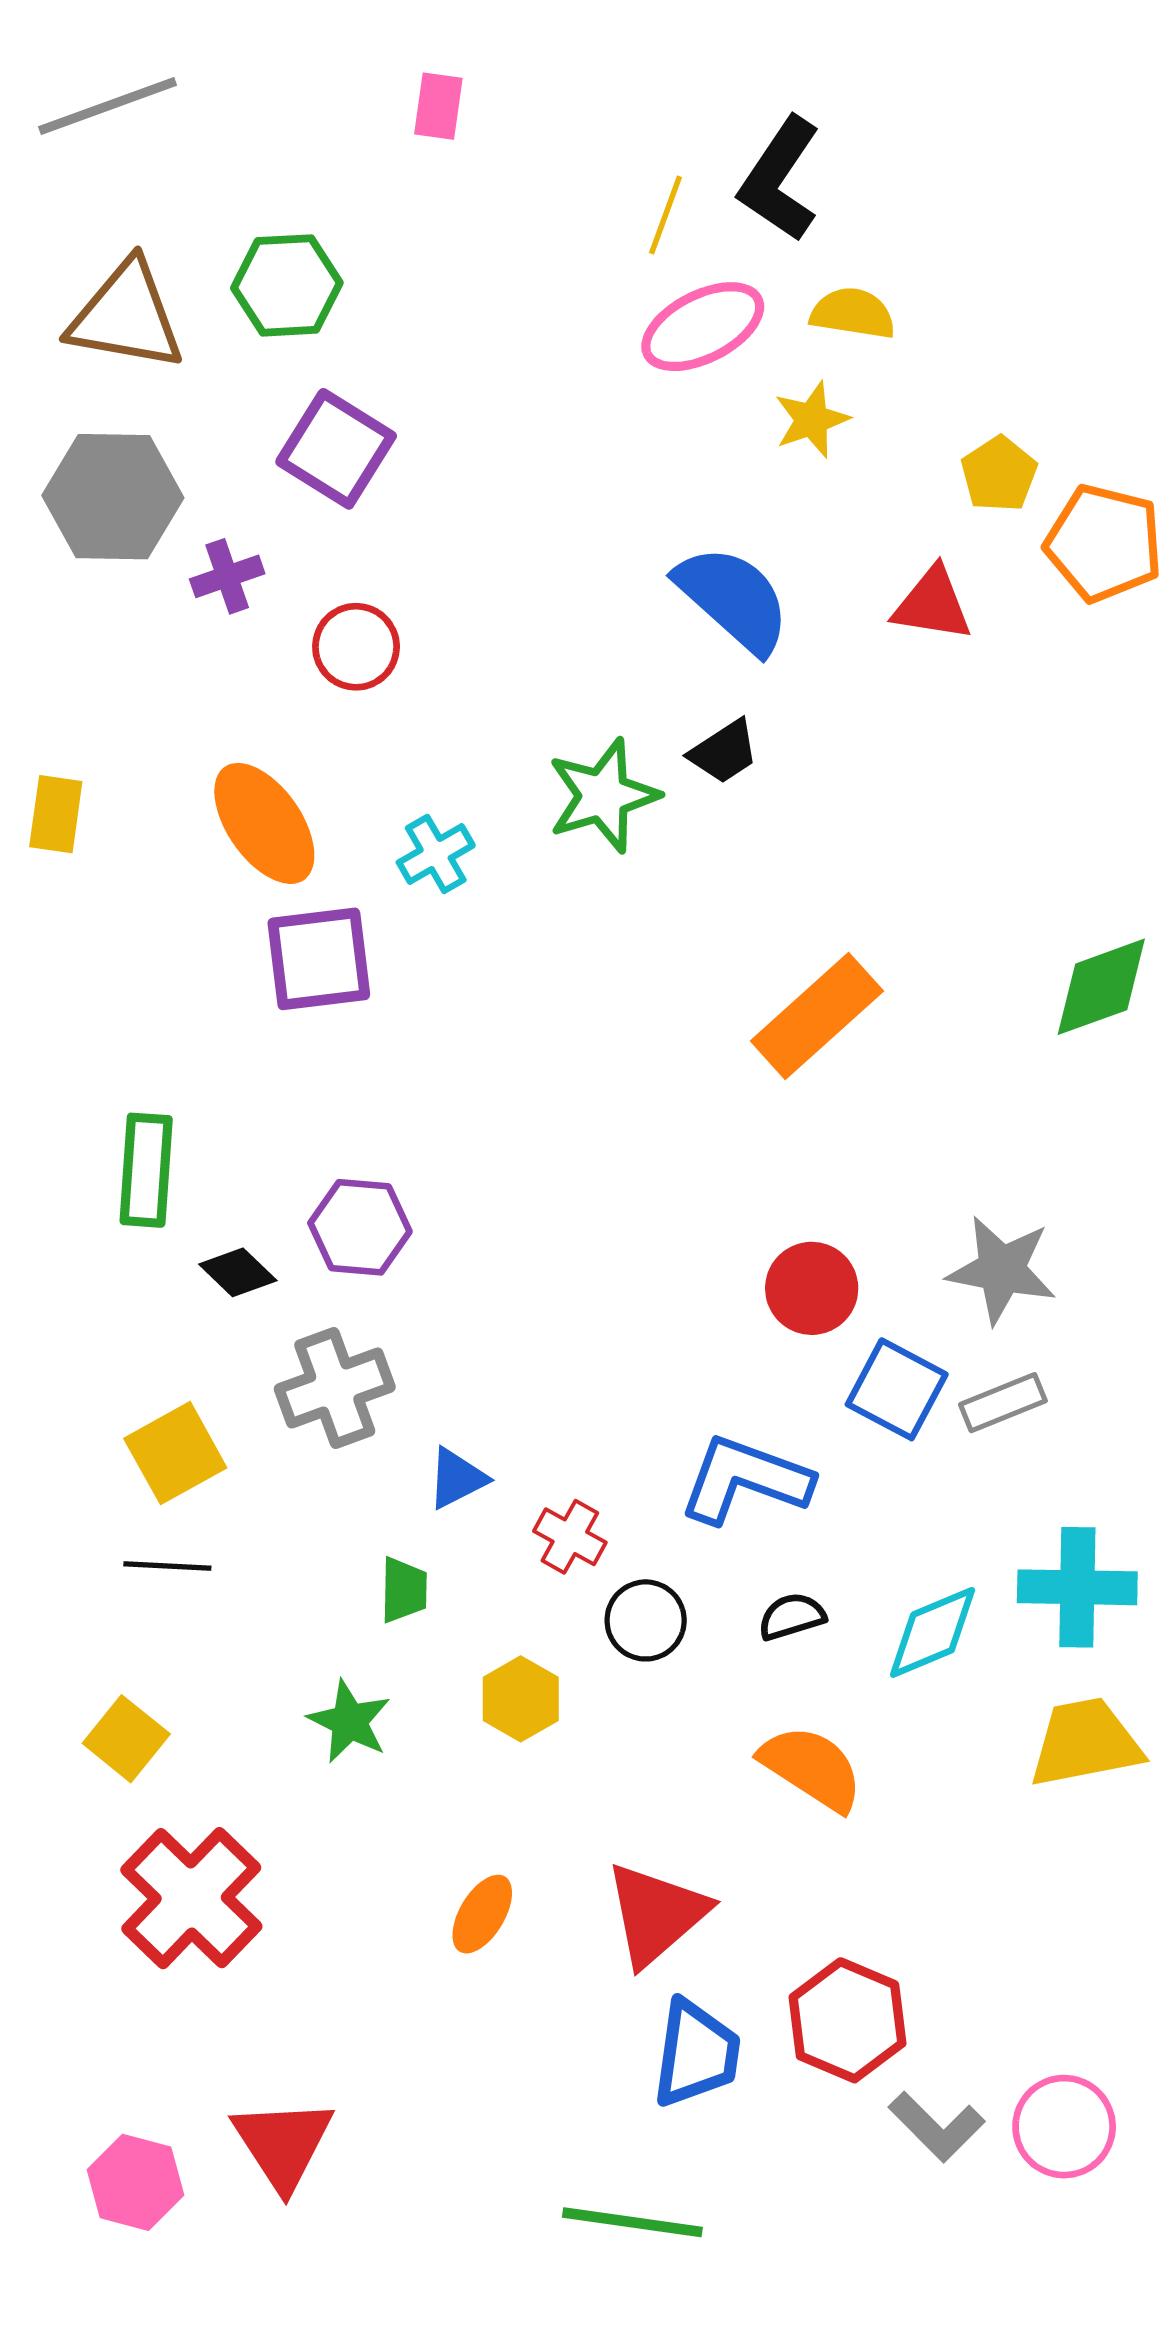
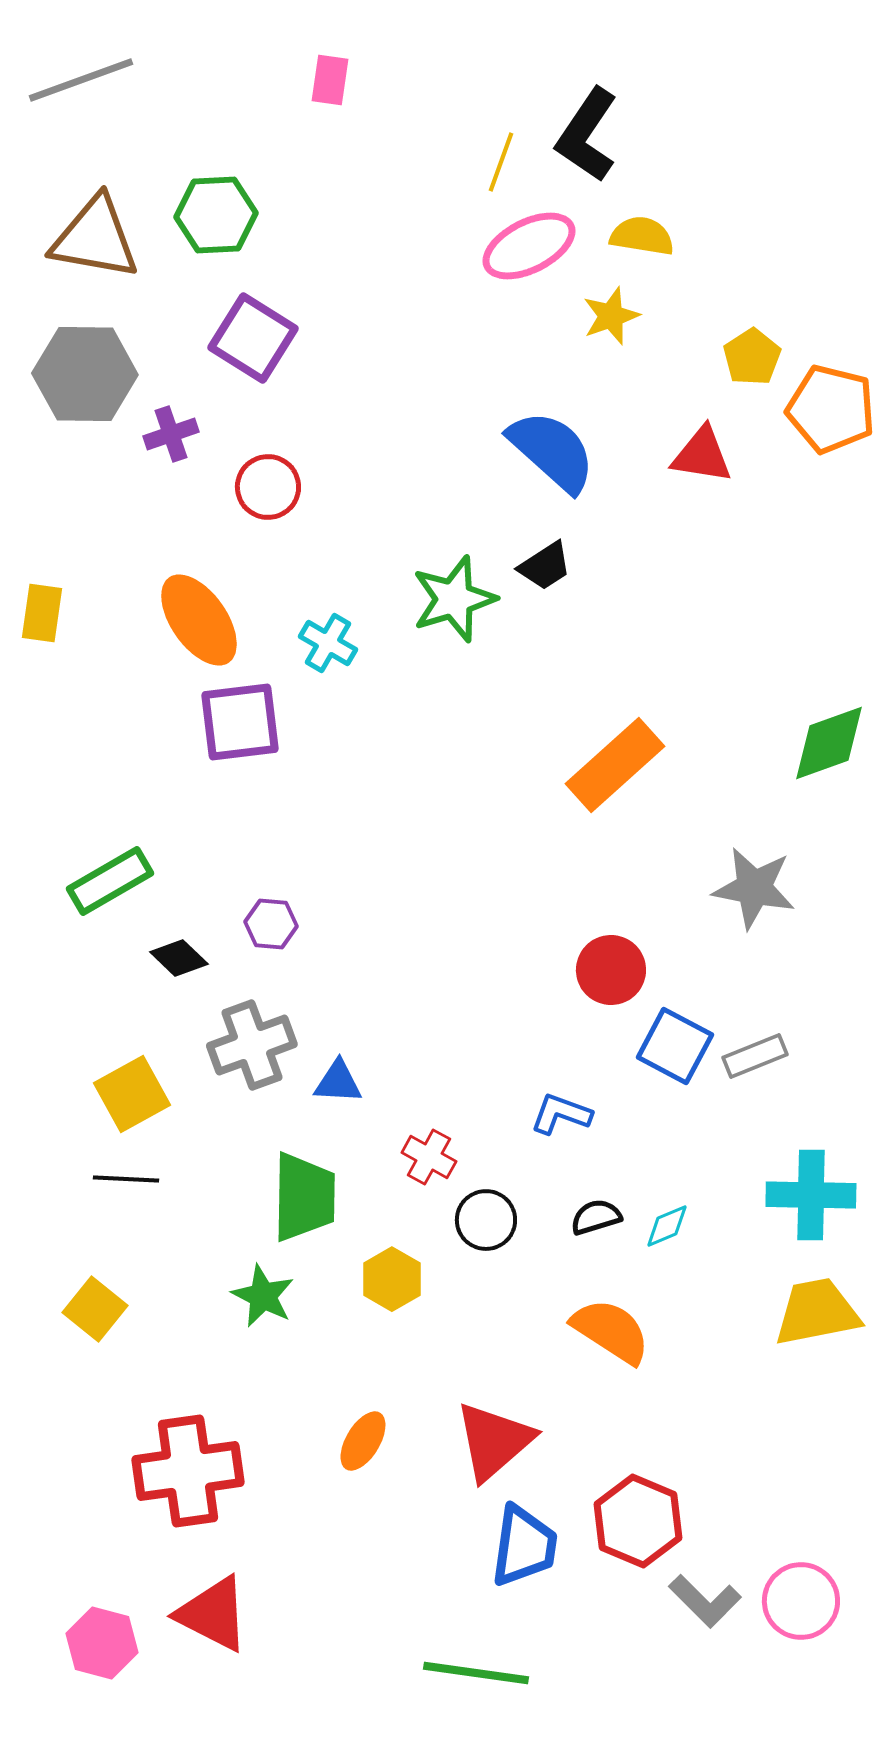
cyan cross: (436, 854) -> (328, 643), turned -30
green rectangle: (146, 1170) -> (110, 881), turned 56
purple hexagon: (360, 1227) -> (271, 924), size x0.7
gray star: (1002, 1270) -> (754, 888), moved
blue triangle: (457, 1478) -> (338, 1082), moved, turned 30
blue L-shape: (745, 1480) -> (561, 1114), size x0.6
green trapezoid: (404, 1590) -> (304, 1197), size x1.8
cyan diamond: (933, 1632) -> (667, 1226), moved, size x0.6
red cross: (191, 1898) -> (188, 1471), moved, turned 38
red triangle: (283, 2144) -> (213, 1614), turned -30

